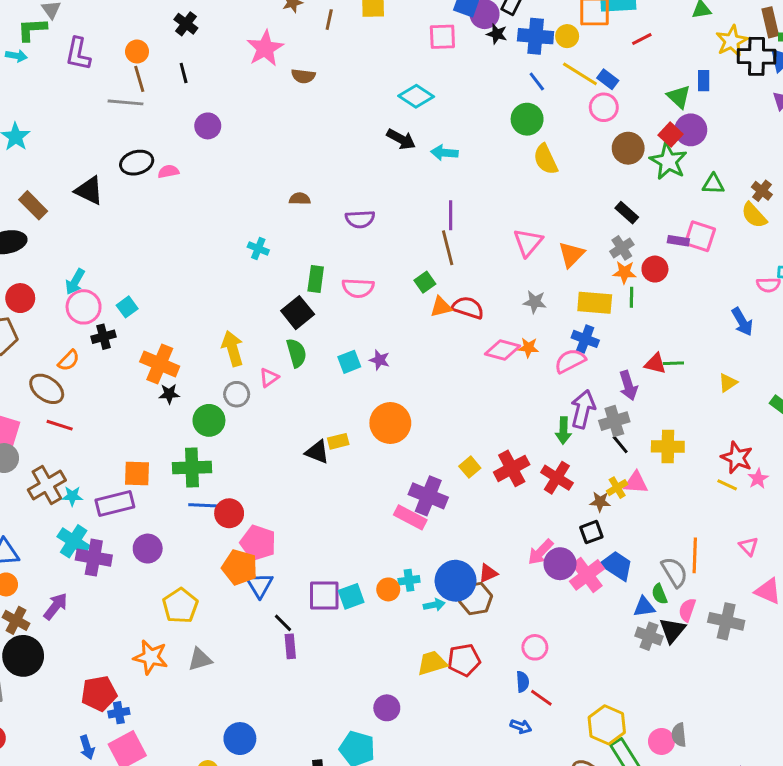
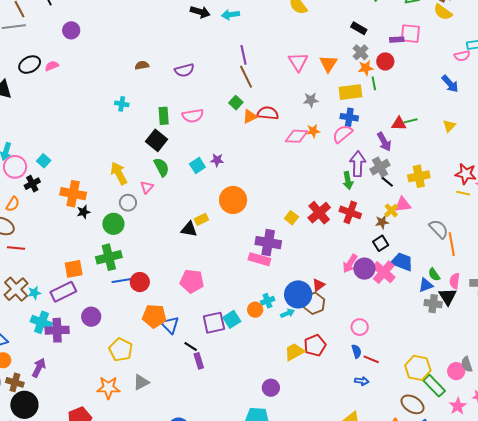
pink pentagon: (258, 543) -> (192, 281), moved
gray semicircle: (674, 572) -> (439, 229), moved

